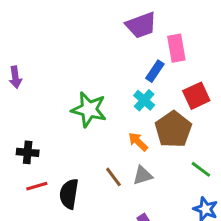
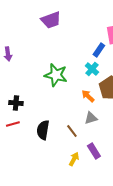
purple trapezoid: (141, 25) -> (51, 20), moved
brown line: (113, 177) -> (72, 131), moved
red line: (37, 186) -> (13, 124), moved

